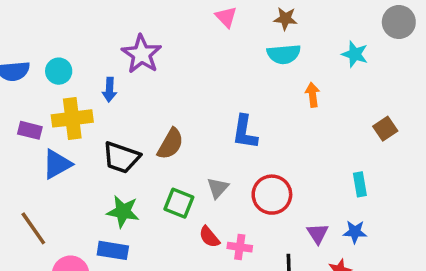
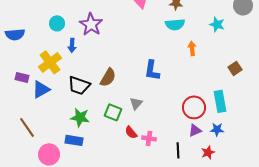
cyan circle: (59, 71) -> (57, 23), moved
yellow cross: (72, 118) -> (50, 62), turned -30
purple rectangle: (30, 130) -> (22, 77), moved
cyan rectangle: (360, 184) -> (220, 101), size x1.5
red circle: (272, 195) -> (194, 107), moved
purple triangle: (318, 234) -> (195, 130), turned 40

